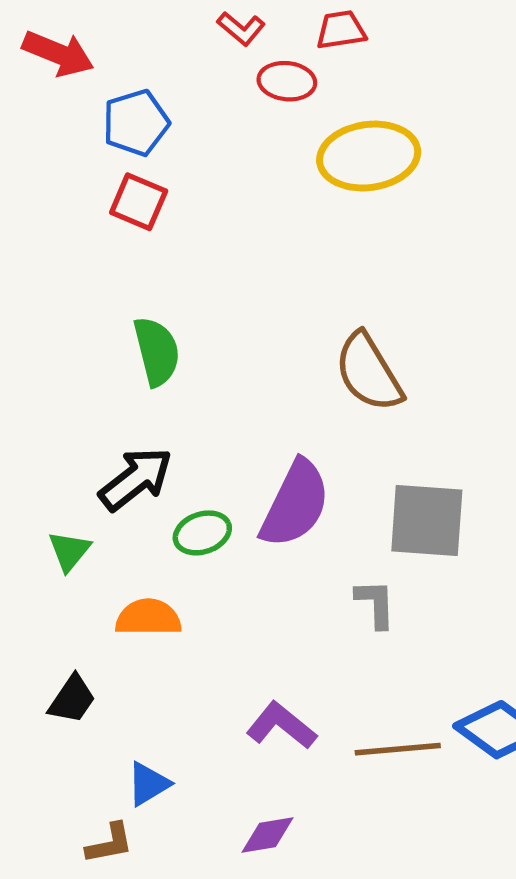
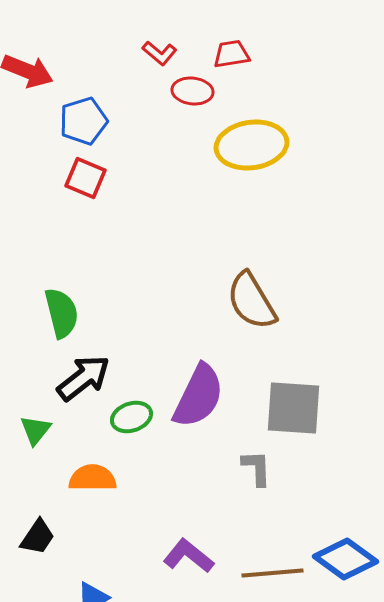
green semicircle: (157, 351) -> (61, 313), moved

